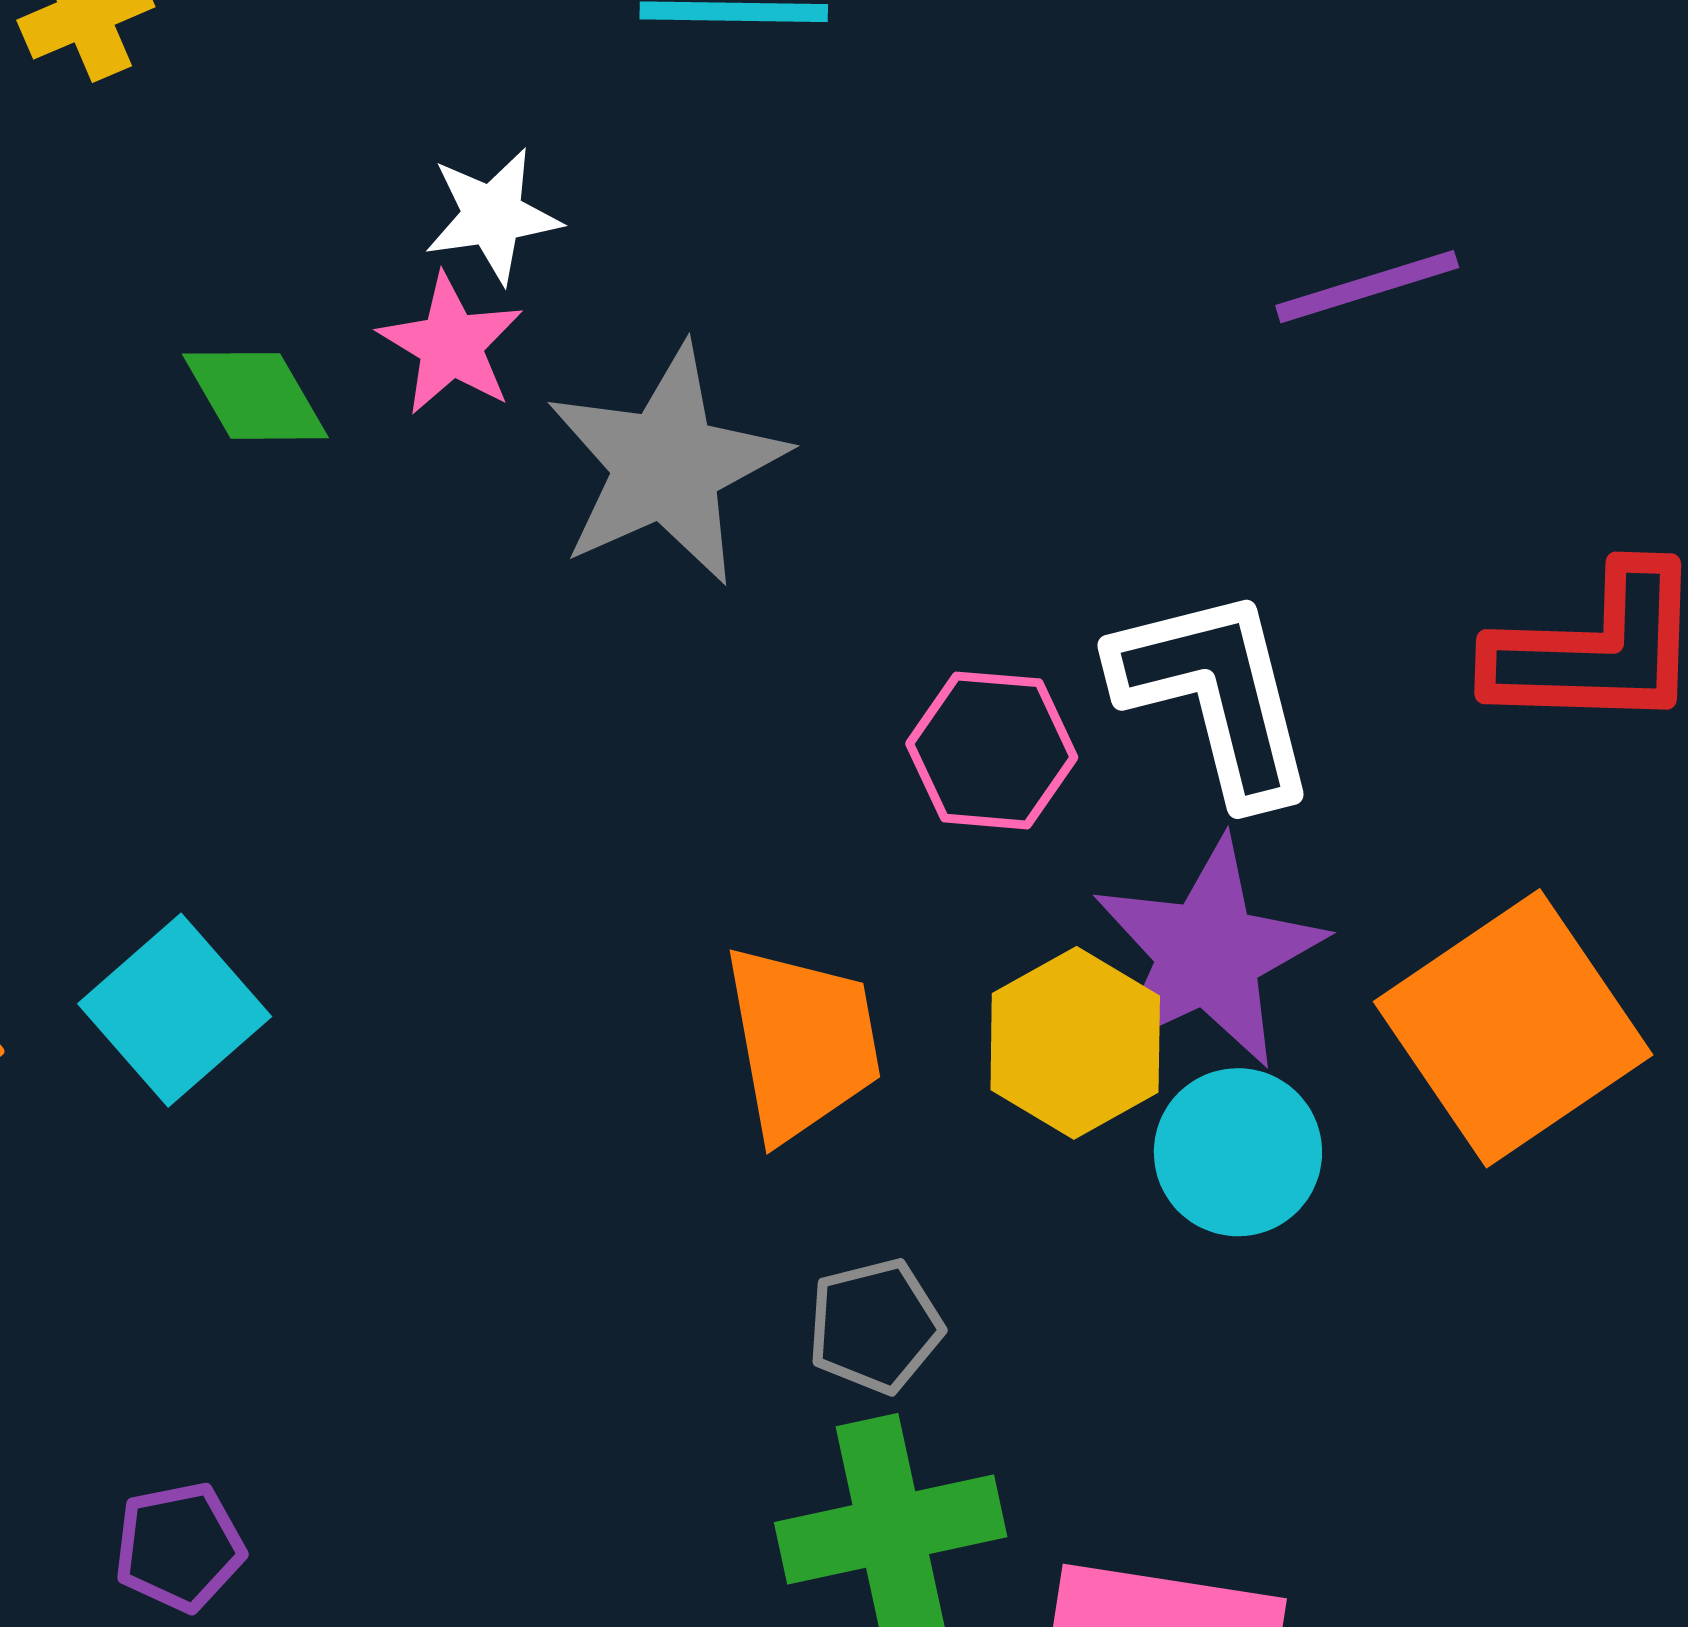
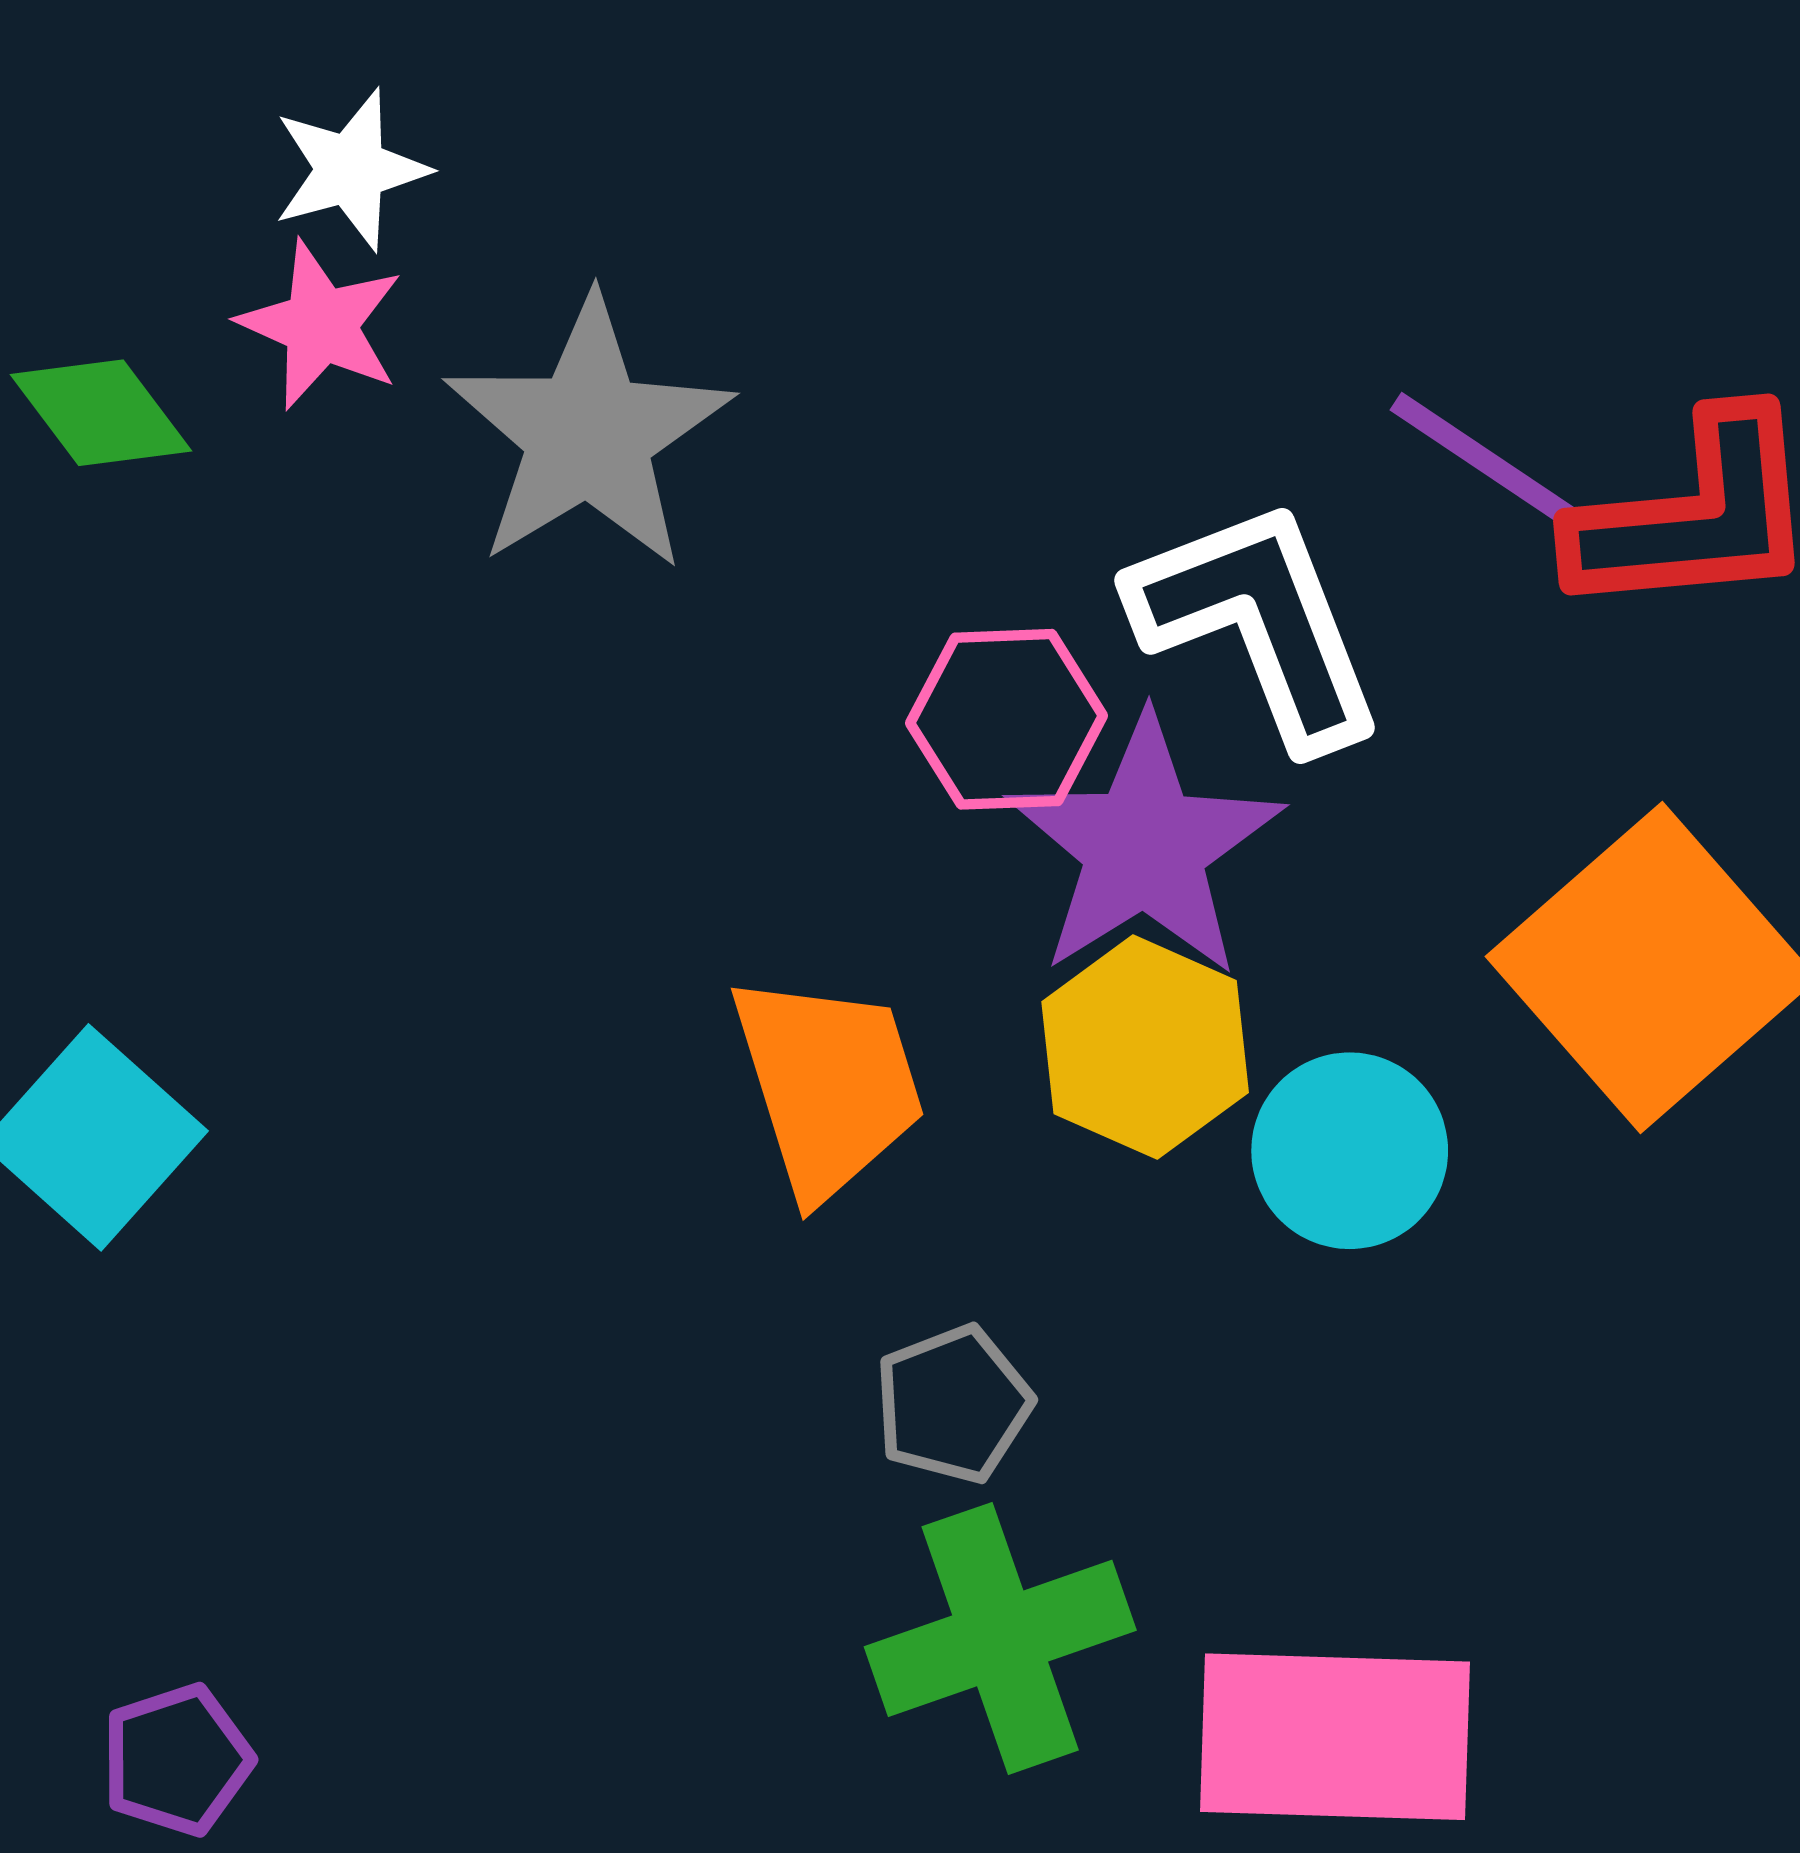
purple line: (1367, 287) -> (1486, 462), moved, turned 58
purple star: (1208, 953) -> (1144, 847), moved

